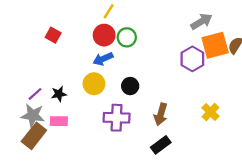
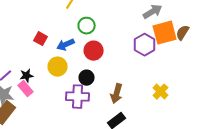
red square: (53, 35) -> (41, 39), moved
red circle: (104, 35) -> (94, 51), moved
black circle: (130, 86) -> (87, 78), moved
pink rectangle: (59, 121) -> (26, 89), moved, turned 49

